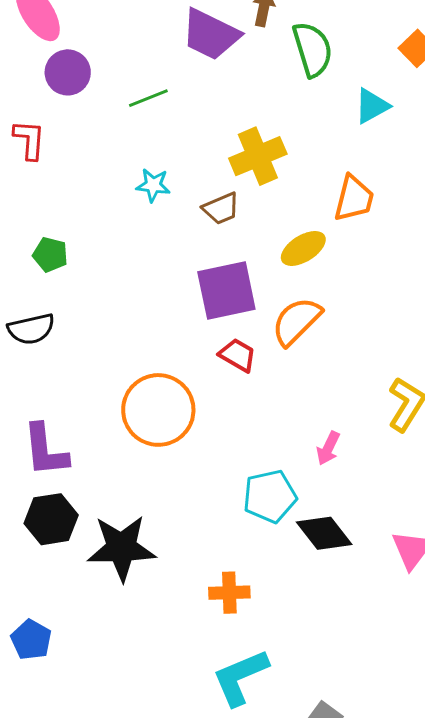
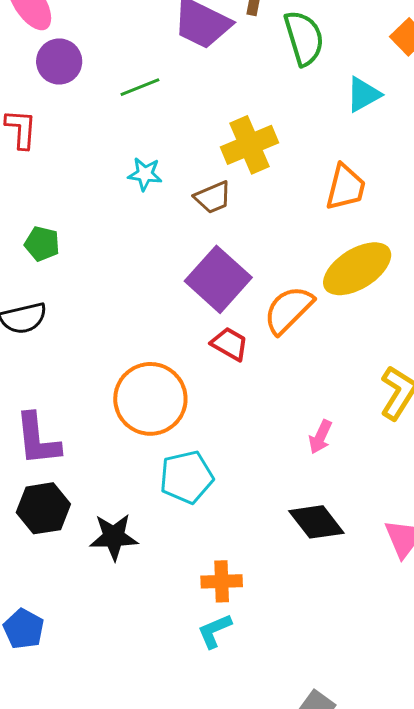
yellow ellipse: (303, 248) -> (357, 269), moved, size x1.5
purple square: (226, 291) -> (218, 279), turned -36
cyan pentagon: (270, 496) -> (186, 477), moved
black star: (121, 548) -> (114, 537), size x0.7
cyan L-shape: (240, 677) -> (215, 631), moved, size x0.6

